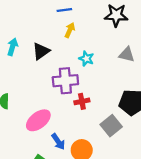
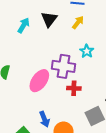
black triangle: (41, 51) -> (49, 19), moved, turned -30
pink ellipse: (38, 120) -> (39, 81), moved, turned -30

